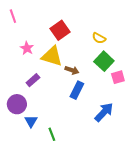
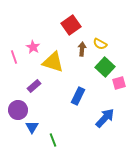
pink line: (13, 16) -> (14, 57), moved
red square: (60, 30) -> (71, 25), moved
pink star: (27, 48) -> (33, 47), moved
brown arrow: (72, 70) -> (82, 49), moved, turned -104

